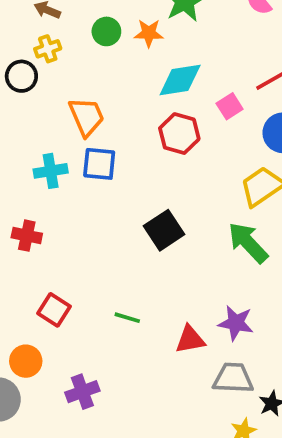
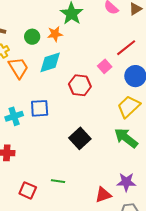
cyan diamond: (180, 80) -> (50, 62), moved
orange trapezoid: (86, 117) -> (18, 68), moved
green line: (127, 318) -> (58, 181), moved

